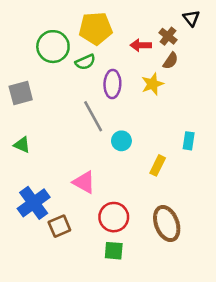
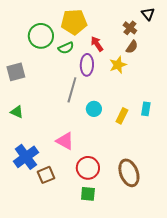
red arrow: (141, 45) -> (97, 44), moved, turned 56
gray line: (93, 116) -> (72, 90), turned 45
yellow rectangle: (158, 165) -> (122, 116), moved

